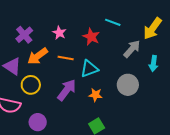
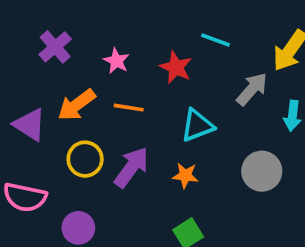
purple cross: (24, 35) -> (55, 47), moved
cyan triangle: (89, 69) -> (197, 125), moved
yellow circle: (31, 85) -> (85, 159), moved
gray circle: (128, 85) -> (262, 171), moved

